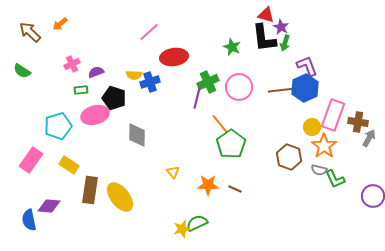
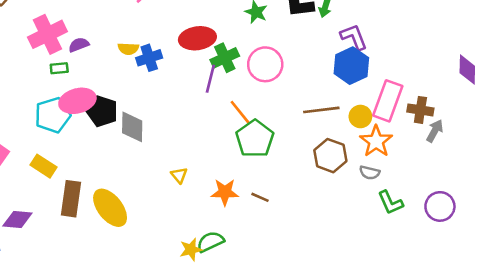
red ellipse: (174, 57) -> (197, 38), moved
pink cross: (72, 64) -> (47, 34), size x1.8
brown line: (282, 90) -> (321, 110), moved
black pentagon: (114, 98) -> (102, 111), moved
cyan pentagon: (58, 126) -> (53, 115), moved
green L-shape: (335, 179) -> (390, 203), moved

